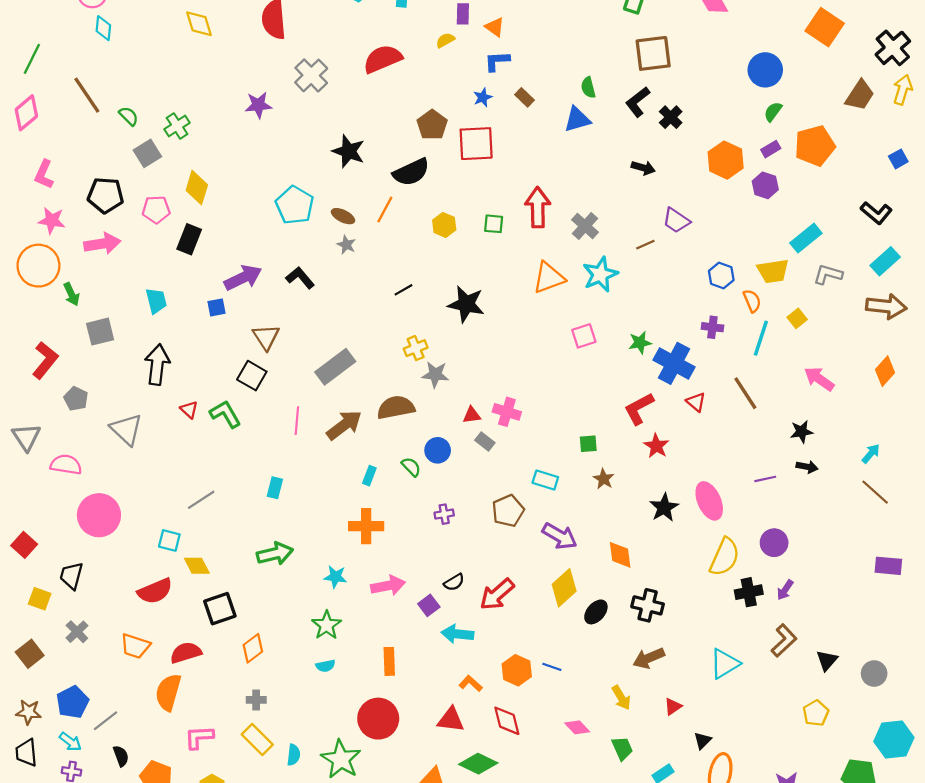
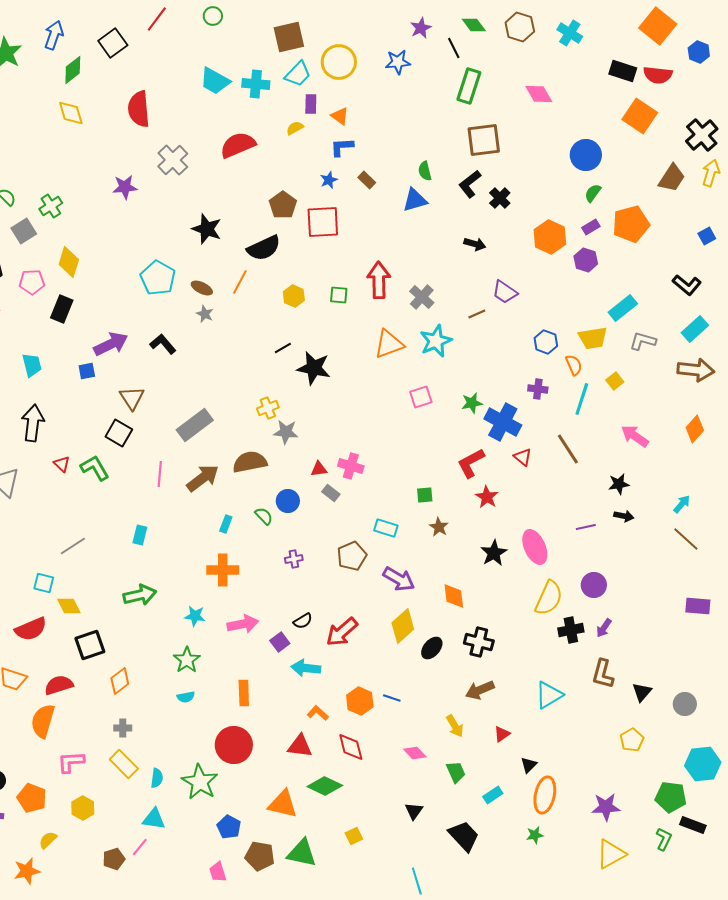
black line: (404, 290) -> (283, 348), moved
brown L-shape: (784, 641) -> (603, 674), turned 148

